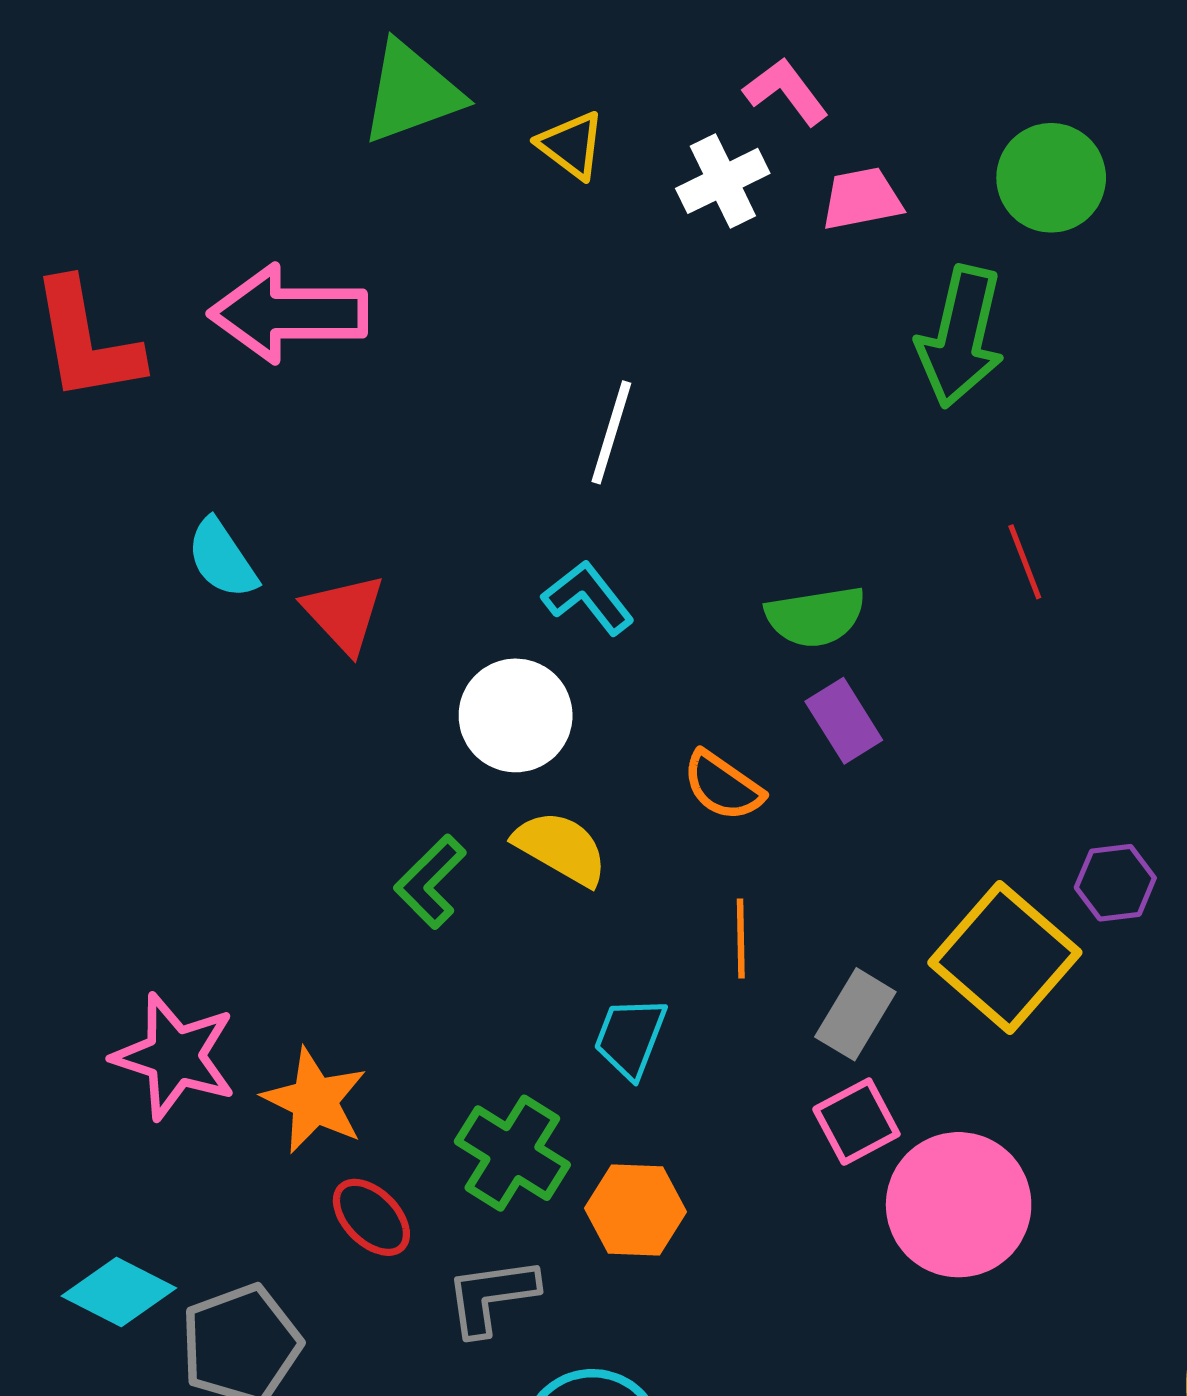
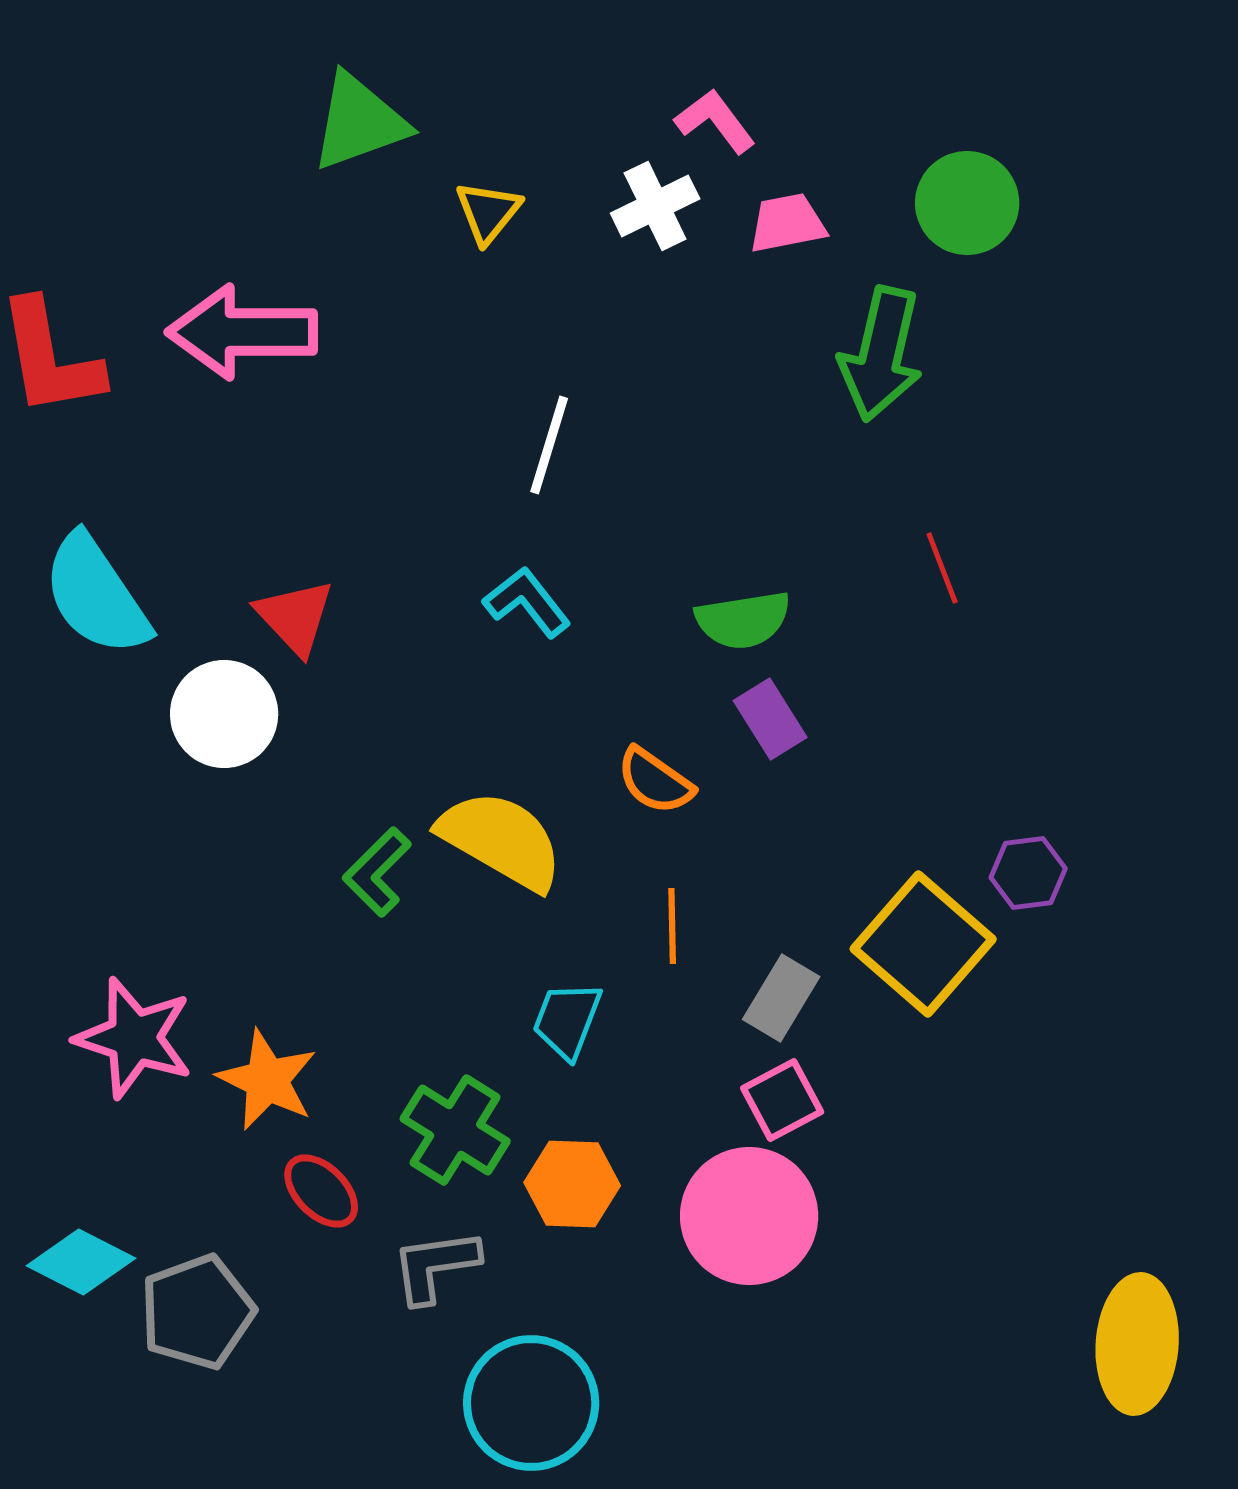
yellow triangle: (571, 145) -> (488, 212), moved, turned 32
cyan semicircle: (222, 559) -> (96, 595), moved, size x1.6
white circle: (516, 715) -> (224, 714), moved
yellow semicircle: (561, 848) -> (501, 840), size x1.4
pink circle: (959, 1205) -> (749, 1216), moved

